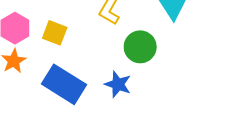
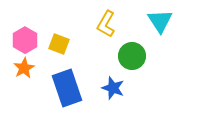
blue rectangle: (64, 84) -> (67, 88), turned 39

